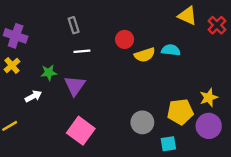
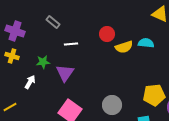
gray rectangle: (74, 25) -> (53, 22), moved, turned -32
yellow cross: (12, 65) -> (12, 56), turned -32
white arrow: (33, 96) -> (30, 82), turned -32
gray circle: (142, 122) -> (112, 105), moved

